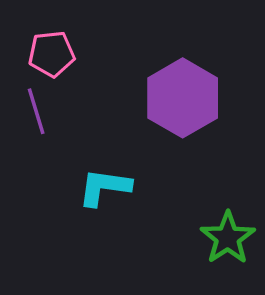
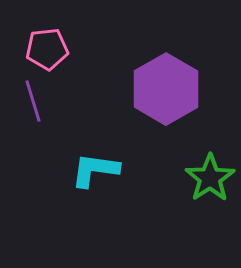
green star: (228, 238) -> (210, 178), moved

